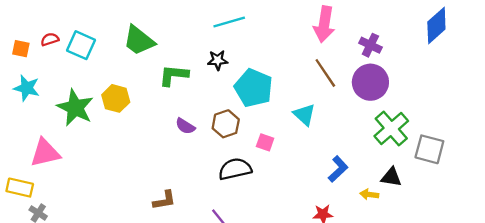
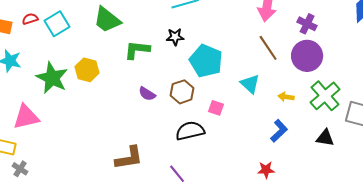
cyan square: (81, 45) -> (57, 24), turned 35
yellow arrow: (369, 194) -> (286, 97), moved
brown L-shape: (164, 200) -> (129, 158), size x1.4

